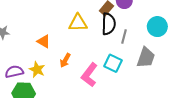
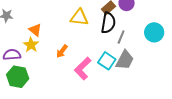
orange triangle: (44, 41) -> (35, 30), moved
gray trapezoid: (146, 58) -> (125, 60), moved
yellow star: (37, 70) -> (31, 45), moved

